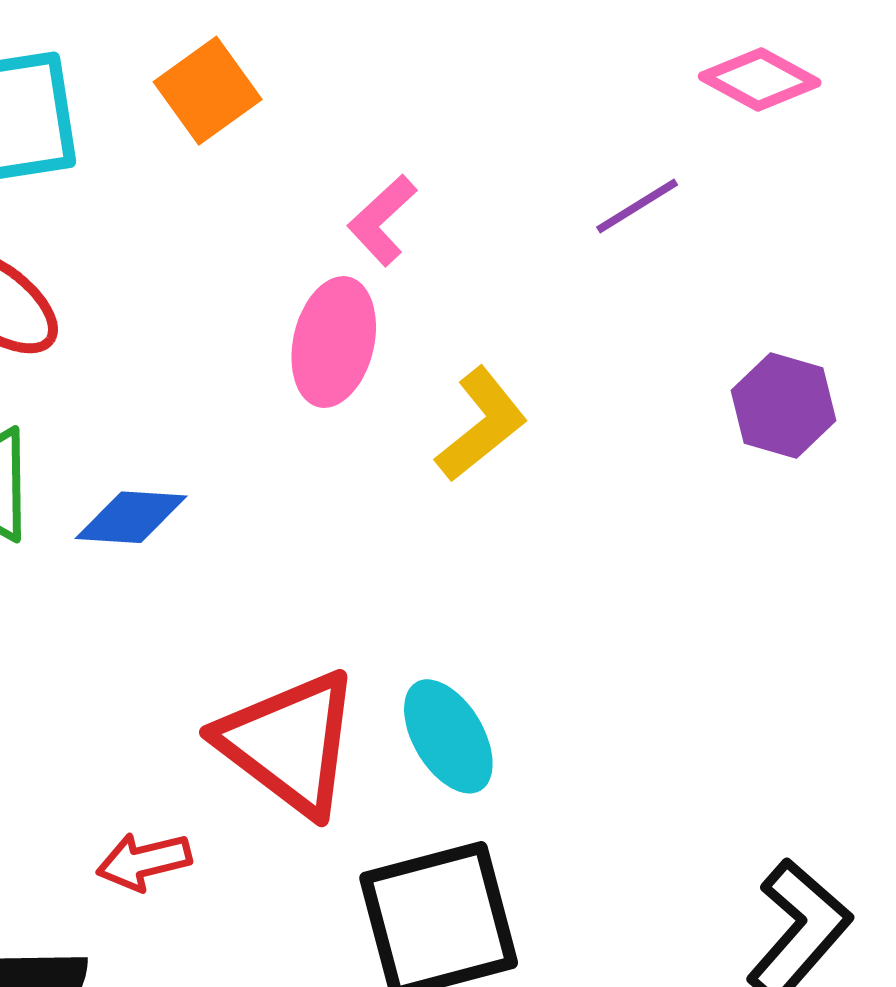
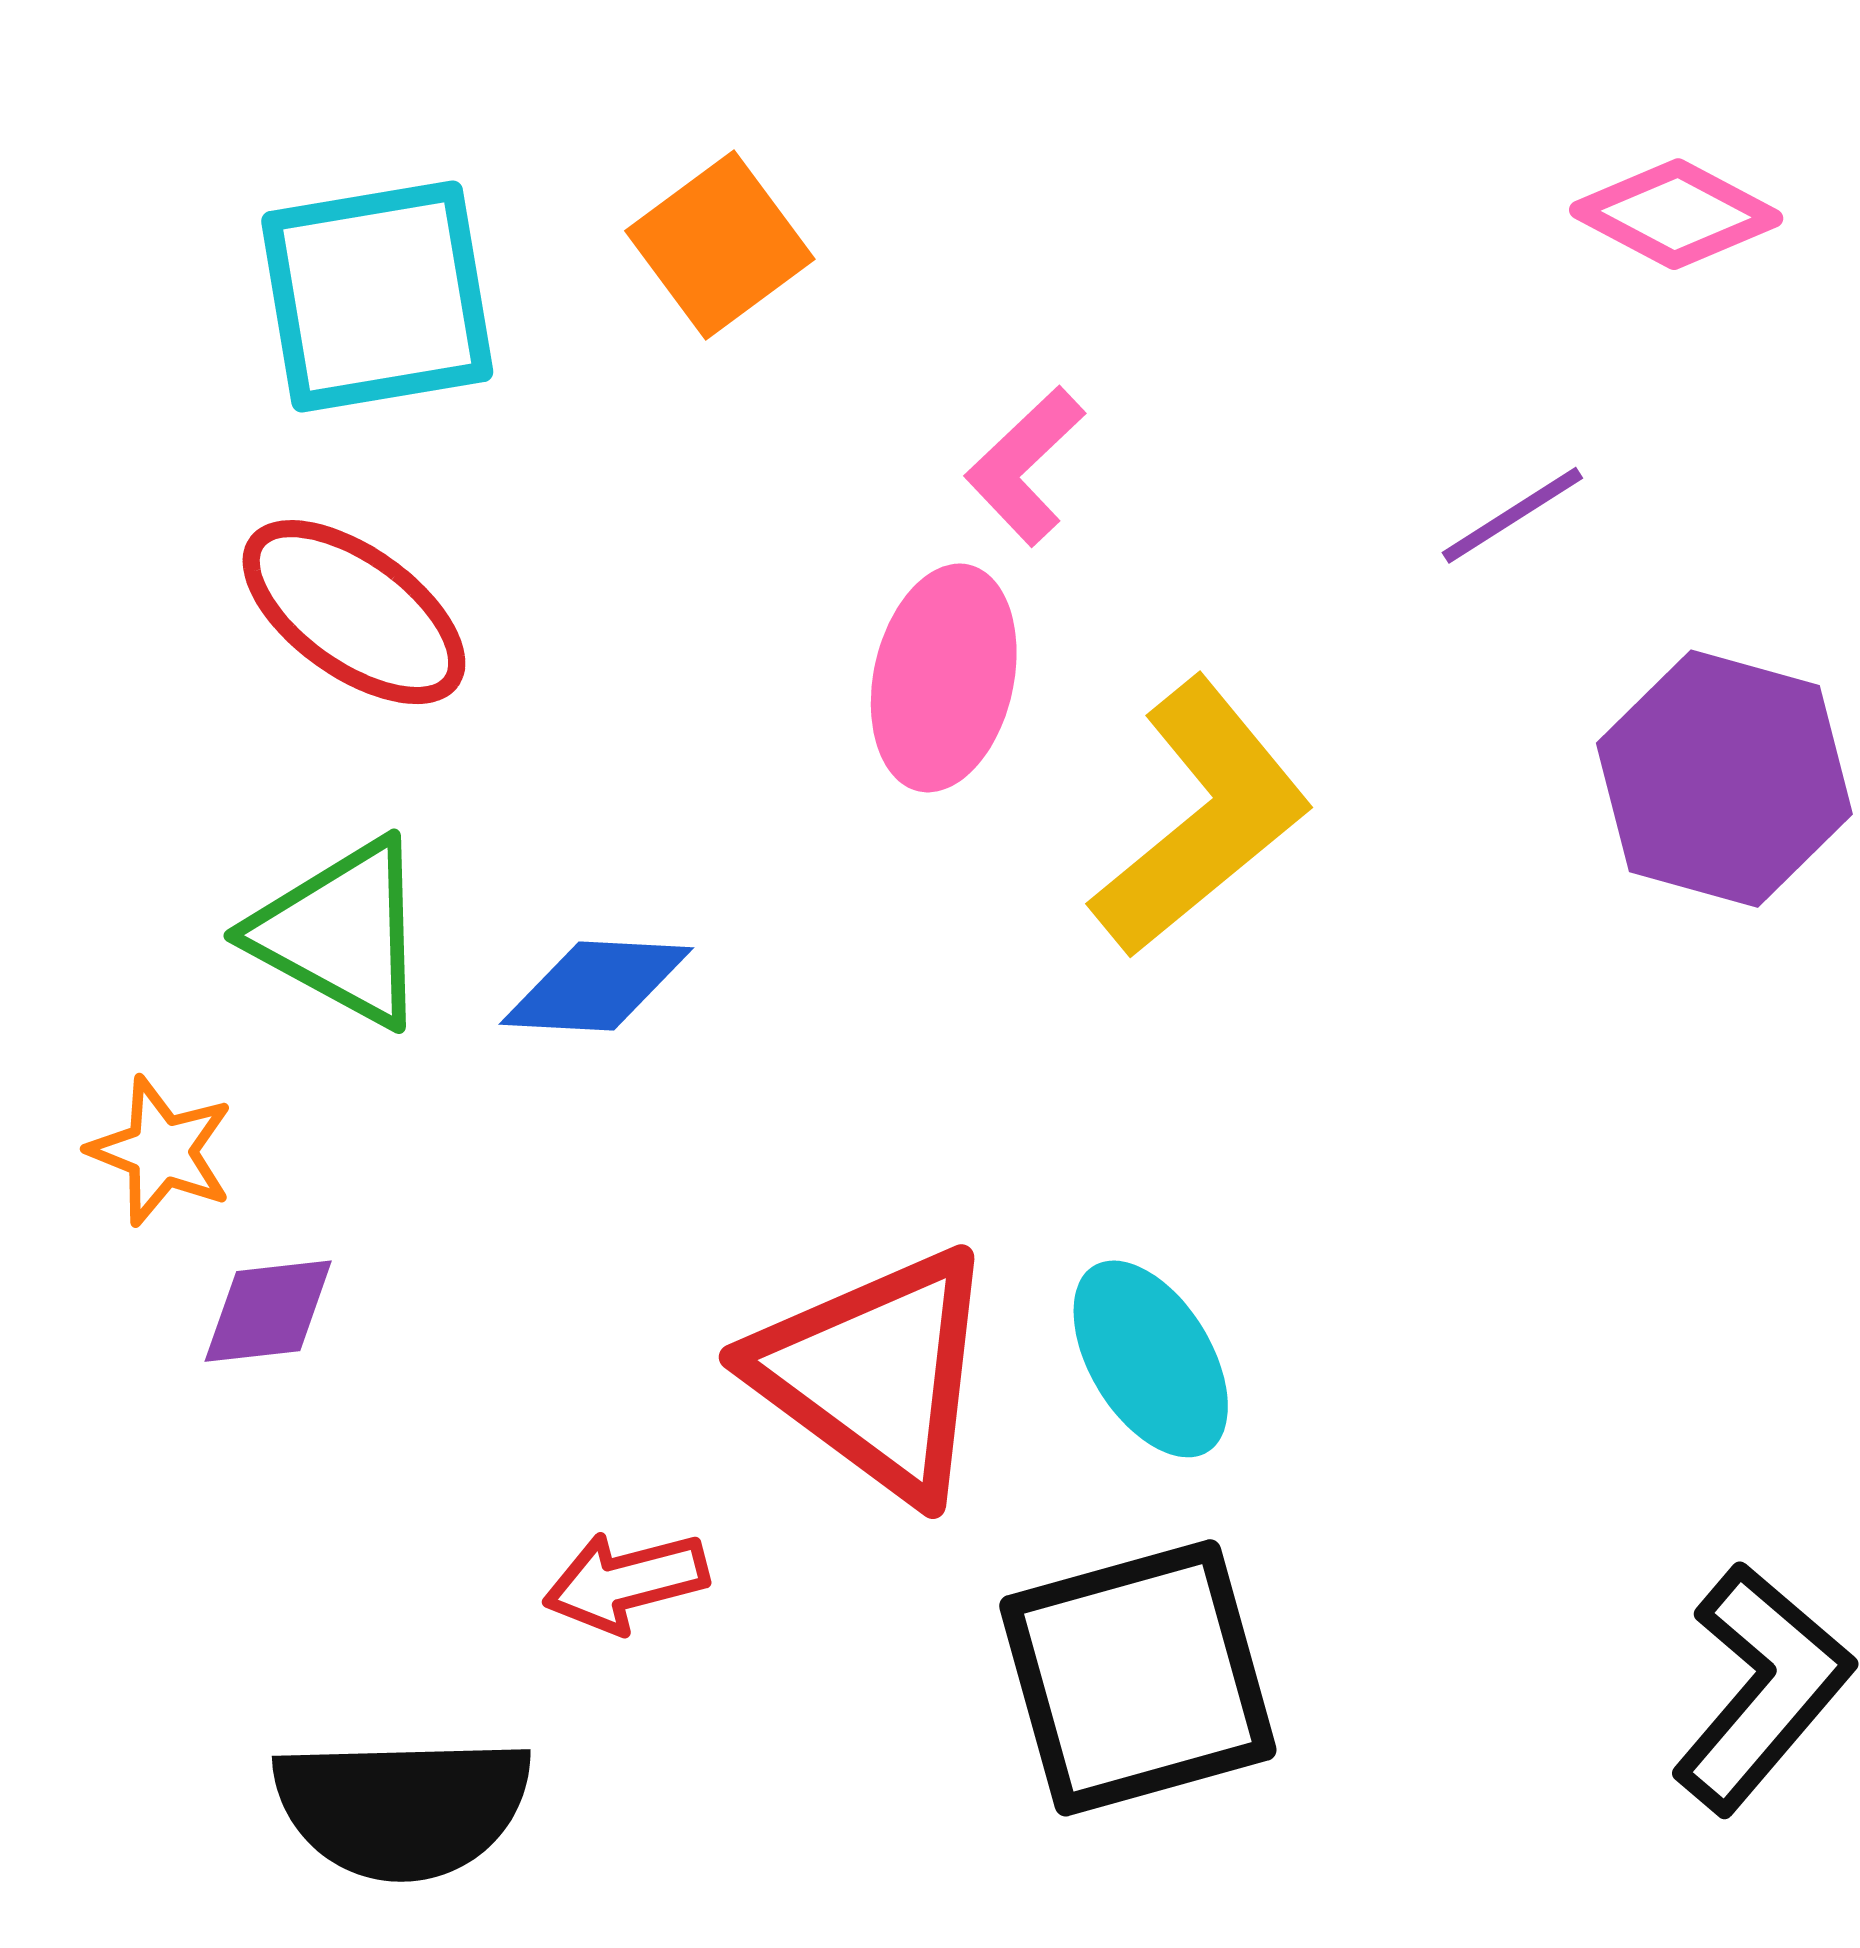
purple line: (637, 206) -> (1512, 515), moved
purple hexagon: (783, 406) -> (1724, 779), size x1.4
yellow L-shape: (481, 425) -> (1201, 818), size x1.4

